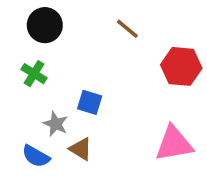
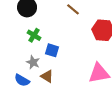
green cross: (34, 74) -> (34, 35), moved

